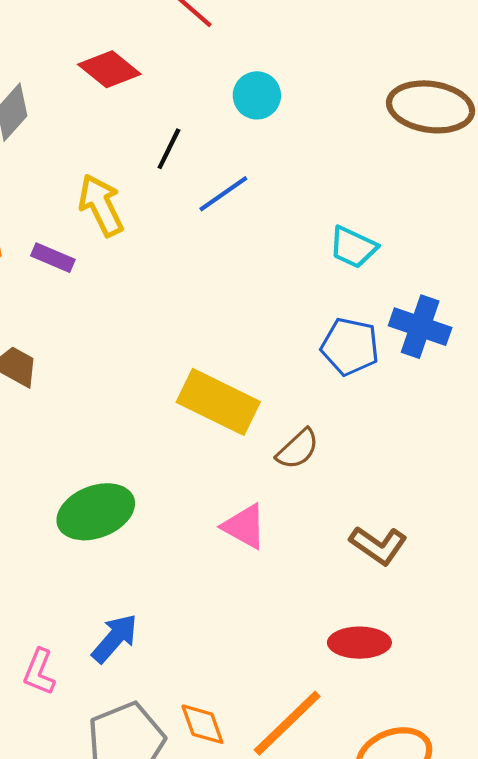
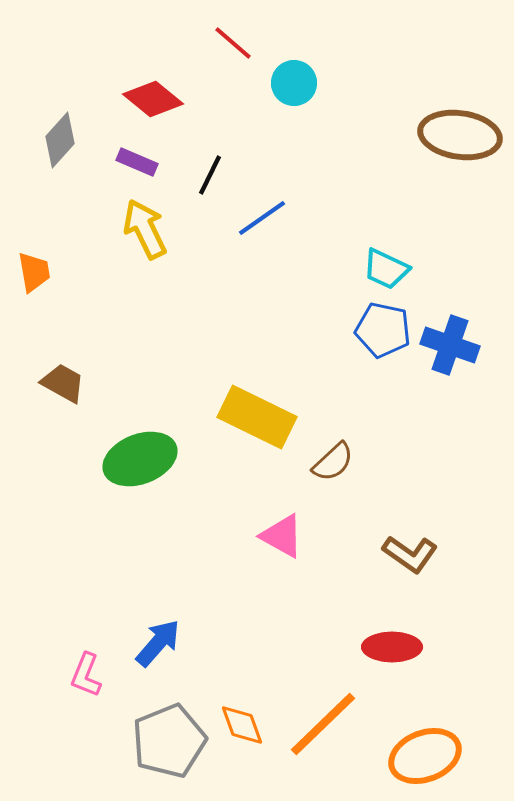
cyan circle: (257, 95) -> (294, 83), moved
purple rectangle: (53, 258) -> (137, 162), moved
blue pentagon: (350, 347) -> (383, 330), moved
green ellipse: (96, 512) -> (140, 459), moved

